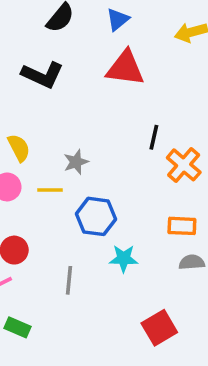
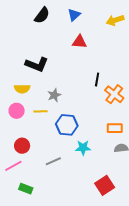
red triangle: (125, 68) -> (79, 42), size x0.7
black L-shape: (42, 75) -> (37, 64), moved
yellow semicircle: (19, 148) -> (22, 89), turned 119
gray line: (69, 280) -> (53, 161), turned 63

